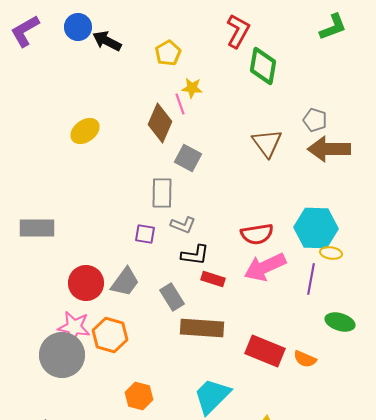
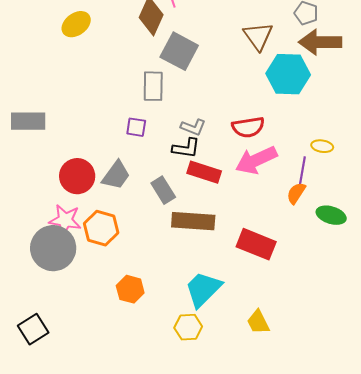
gray square: (188, 158) -> (179, 51), size x1.4
gray L-shape: (183, 225) -> (193, 127), moved
cyan hexagon: (316, 228) -> (288, 74), moved
red rectangle: (213, 279) -> (204, 172), size x1.4
orange semicircle: (305, 359) -> (296, 193), moved, turned 100

